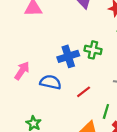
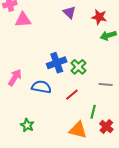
green cross: (93, 50) -> (78, 67), moved, turned 35

